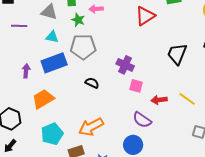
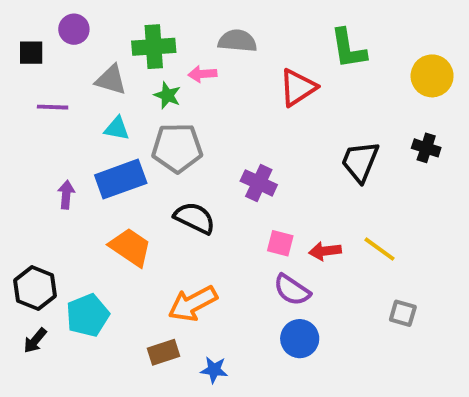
black semicircle: (92, 83) -> (195, 218), size x1.5
pink square: (136, 86) -> (280, 243), moved
orange trapezoid: (43, 99) -> (130, 247), moved, turned 65
cyan pentagon: (52, 134) -> (88, 315), moved
blue circle: (133, 145) -> (300, 339), moved

